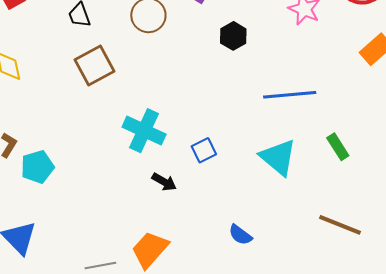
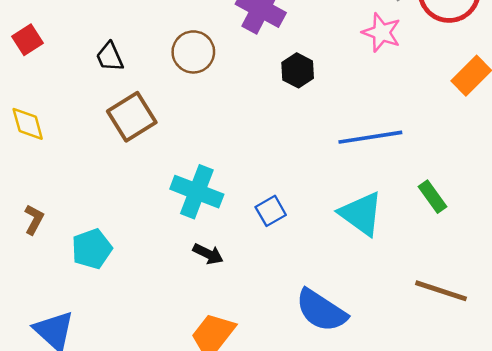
cyan pentagon: (37, 167) -> (92, 249), moved
black arrow: (164, 182) -> (208, 254), moved
blue semicircle: (240, 235) -> (321, 310), size x1.8

